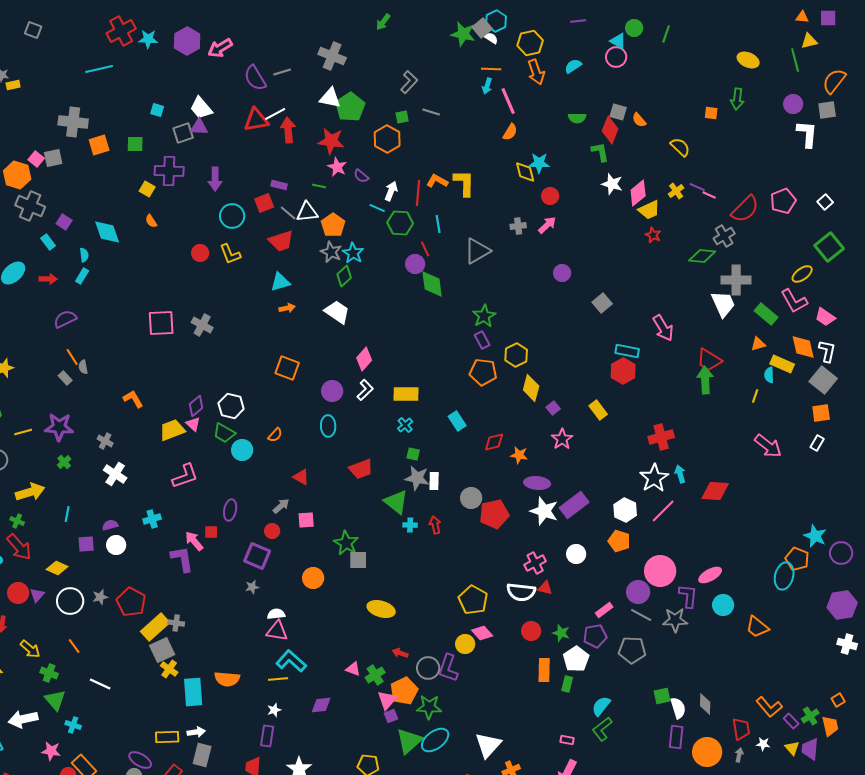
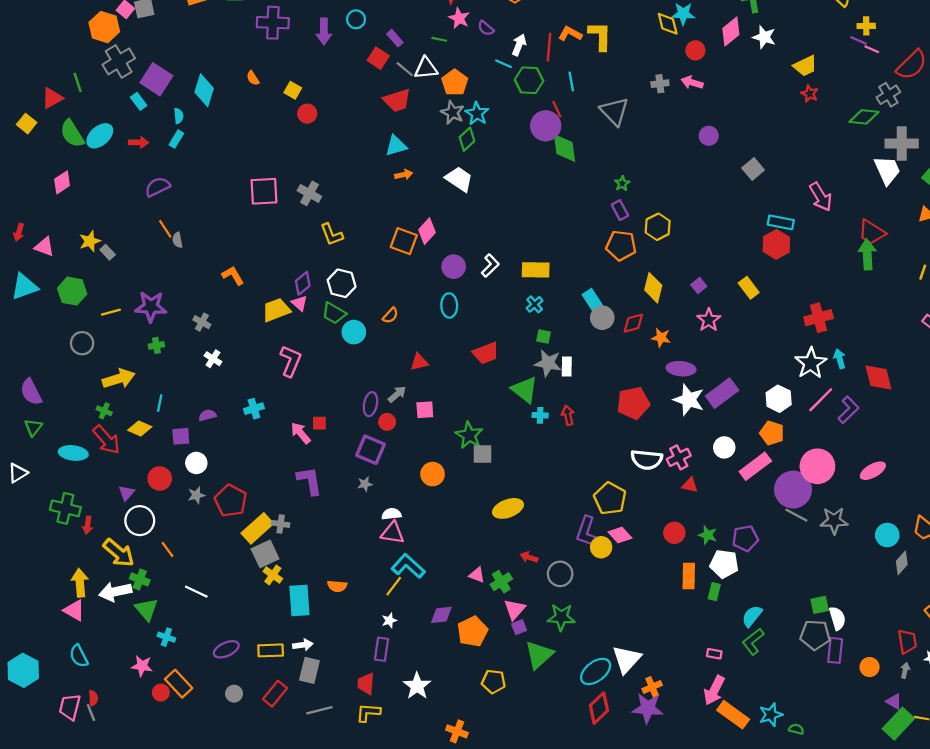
purple rectangle: (279, 185) -> (395, 38), turned 35
yellow square: (147, 189) -> (293, 90), moved
yellow cross: (676, 191) -> (866, 26), moved, turned 35
pink diamond: (638, 193) -> (731, 32), moved
red square: (264, 203) -> (378, 58), turned -36
gray cross: (30, 206) -> (119, 61), turned 36
cyan circle: (232, 216) -> (356, 19), moved, size x0.7
purple square: (64, 222) -> (156, 79), size x1.8
pink arrow: (547, 225) -> (692, 83), turned -120
cyan diamond: (107, 232) -> (204, 90), turned 36
gray triangle: (477, 251) -> (614, 111), turned -44
yellow L-shape: (230, 254) -> (332, 234), moved
purple circle: (415, 264) -> (546, 126), size x1.4
green star: (484, 316) -> (622, 183), size x0.6
pink diamond: (364, 359) -> (427, 231), moved
gray rectangle: (65, 378) -> (108, 252), moved
yellow diamond: (531, 388) -> (653, 288), moved
green cross: (64, 462) -> (156, 345), turned 32
white cross: (115, 474) -> (213, 359), size x0.7
pink L-shape: (185, 476) -> (291, 361), turned -48
red triangle: (301, 477) -> (419, 362), turned -42
red diamond: (715, 491) -> (878, 378), turned 72
gray circle: (471, 498) -> (602, 318), moved
purple ellipse: (230, 510) -> (370, 404), moved
white circle: (116, 545) -> (196, 463), moved
purple L-shape: (182, 559) -> (309, 481), moved
yellow diamond: (57, 568) -> (140, 429), moved
white semicircle: (521, 592) -> (647, 460), moved
purple circle: (638, 592) -> (793, 490), size x1.4
red circle: (18, 593) -> (160, 478), moved
purple L-shape: (688, 596) -> (848, 410), moved, turned 40
white circle: (70, 601) -> (140, 521), moved
cyan circle: (723, 605) -> (887, 535), moved
yellow ellipse: (381, 609) -> (508, 508), turned -36
pink rectangle: (604, 610) -> (755, 466), moved, size x1.6
yellow arrow: (30, 649) -> (119, 553), size x1.4
gray pentagon: (632, 650) -> (815, 635), moved
white pentagon: (576, 659) -> (724, 564), turned -30
purple L-shape: (448, 668) -> (587, 532), moved
orange semicircle: (227, 679) -> (337, 586), size x0.7
yellow line: (278, 679) -> (394, 586), turned -48
orange pentagon: (404, 691) -> (472, 632), moved
gray diamond: (705, 704) -> (902, 563), moved, turned 40
white arrow: (23, 719) -> (115, 592), moved
cyan ellipse: (435, 740) -> (596, 671), moved
orange circle: (707, 752) -> (870, 667), size x0.6
purple ellipse: (140, 760) -> (226, 649), moved, turned -55

